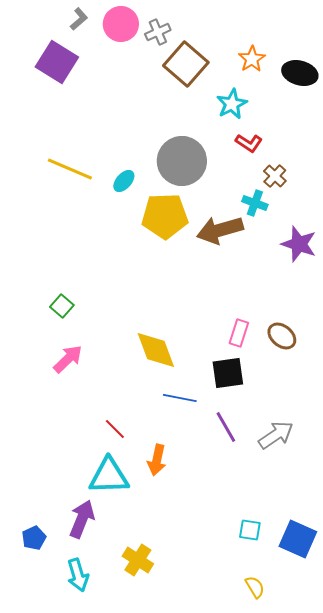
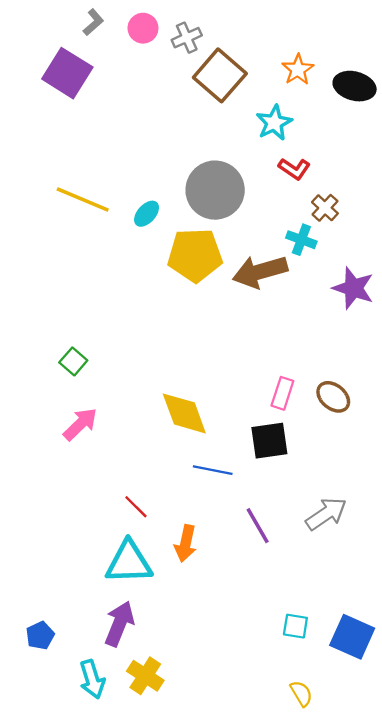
pink circle: (121, 24) -> (143, 28), size x0.7
purple line: (226, 427) -> (258, 526), moved
purple arrow: (82, 519) -> (119, 624), moved
yellow cross: (138, 560) -> (145, 676), moved

